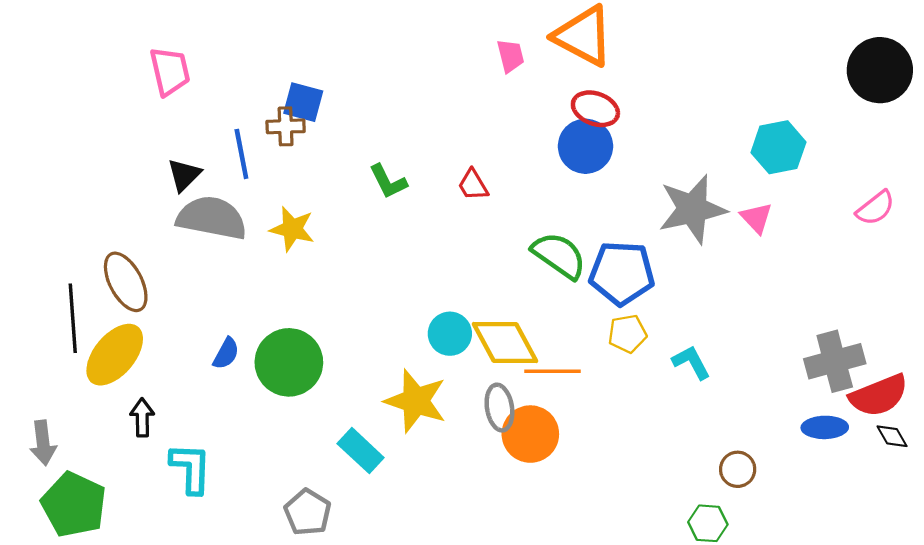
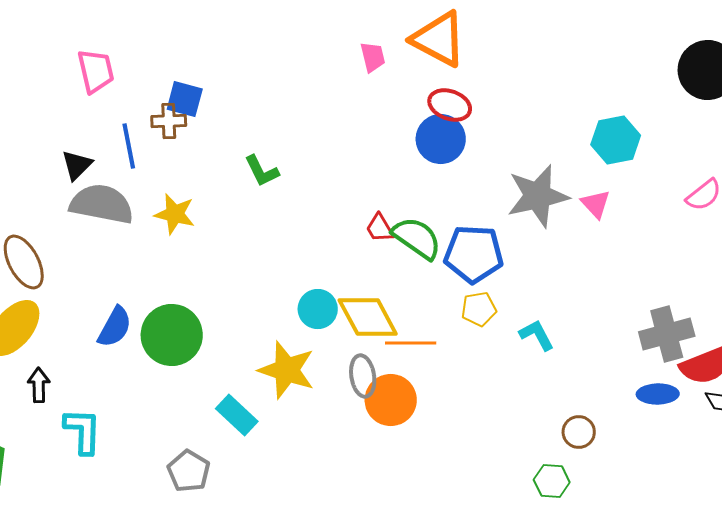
pink trapezoid: (170, 71) -> (96, 71), moved
red trapezoid: (473, 185) -> (380, 228), moved
blue semicircle: (226, 354) -> (115, 327), size x1.4

